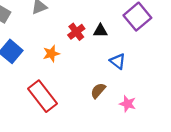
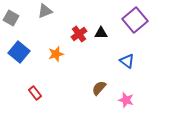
blue triangle: (118, 61) -> (127, 61), moved
red rectangle: (43, 96) -> (35, 93), moved, size x0.5

